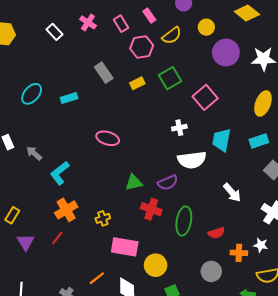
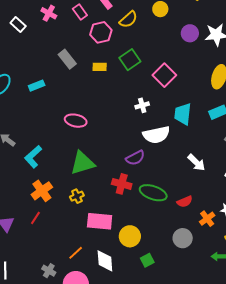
purple circle: (226, 53) -> (190, 33), moved, size x0.7
yellow rectangle: (137, 83) -> (100, 67), turned 32
green triangle: (134, 182) -> (82, 163), moved, size x1.5
green ellipse: (184, 221) -> (153, 193), turned -76
orange cross: (239, 253) -> (207, 219), turned -35

